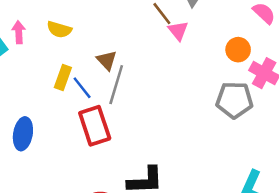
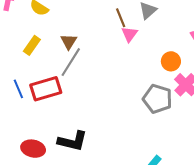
blue line: (82, 88) -> (18, 89), moved
red rectangle: (95, 126) -> (46, 89), turned 76

